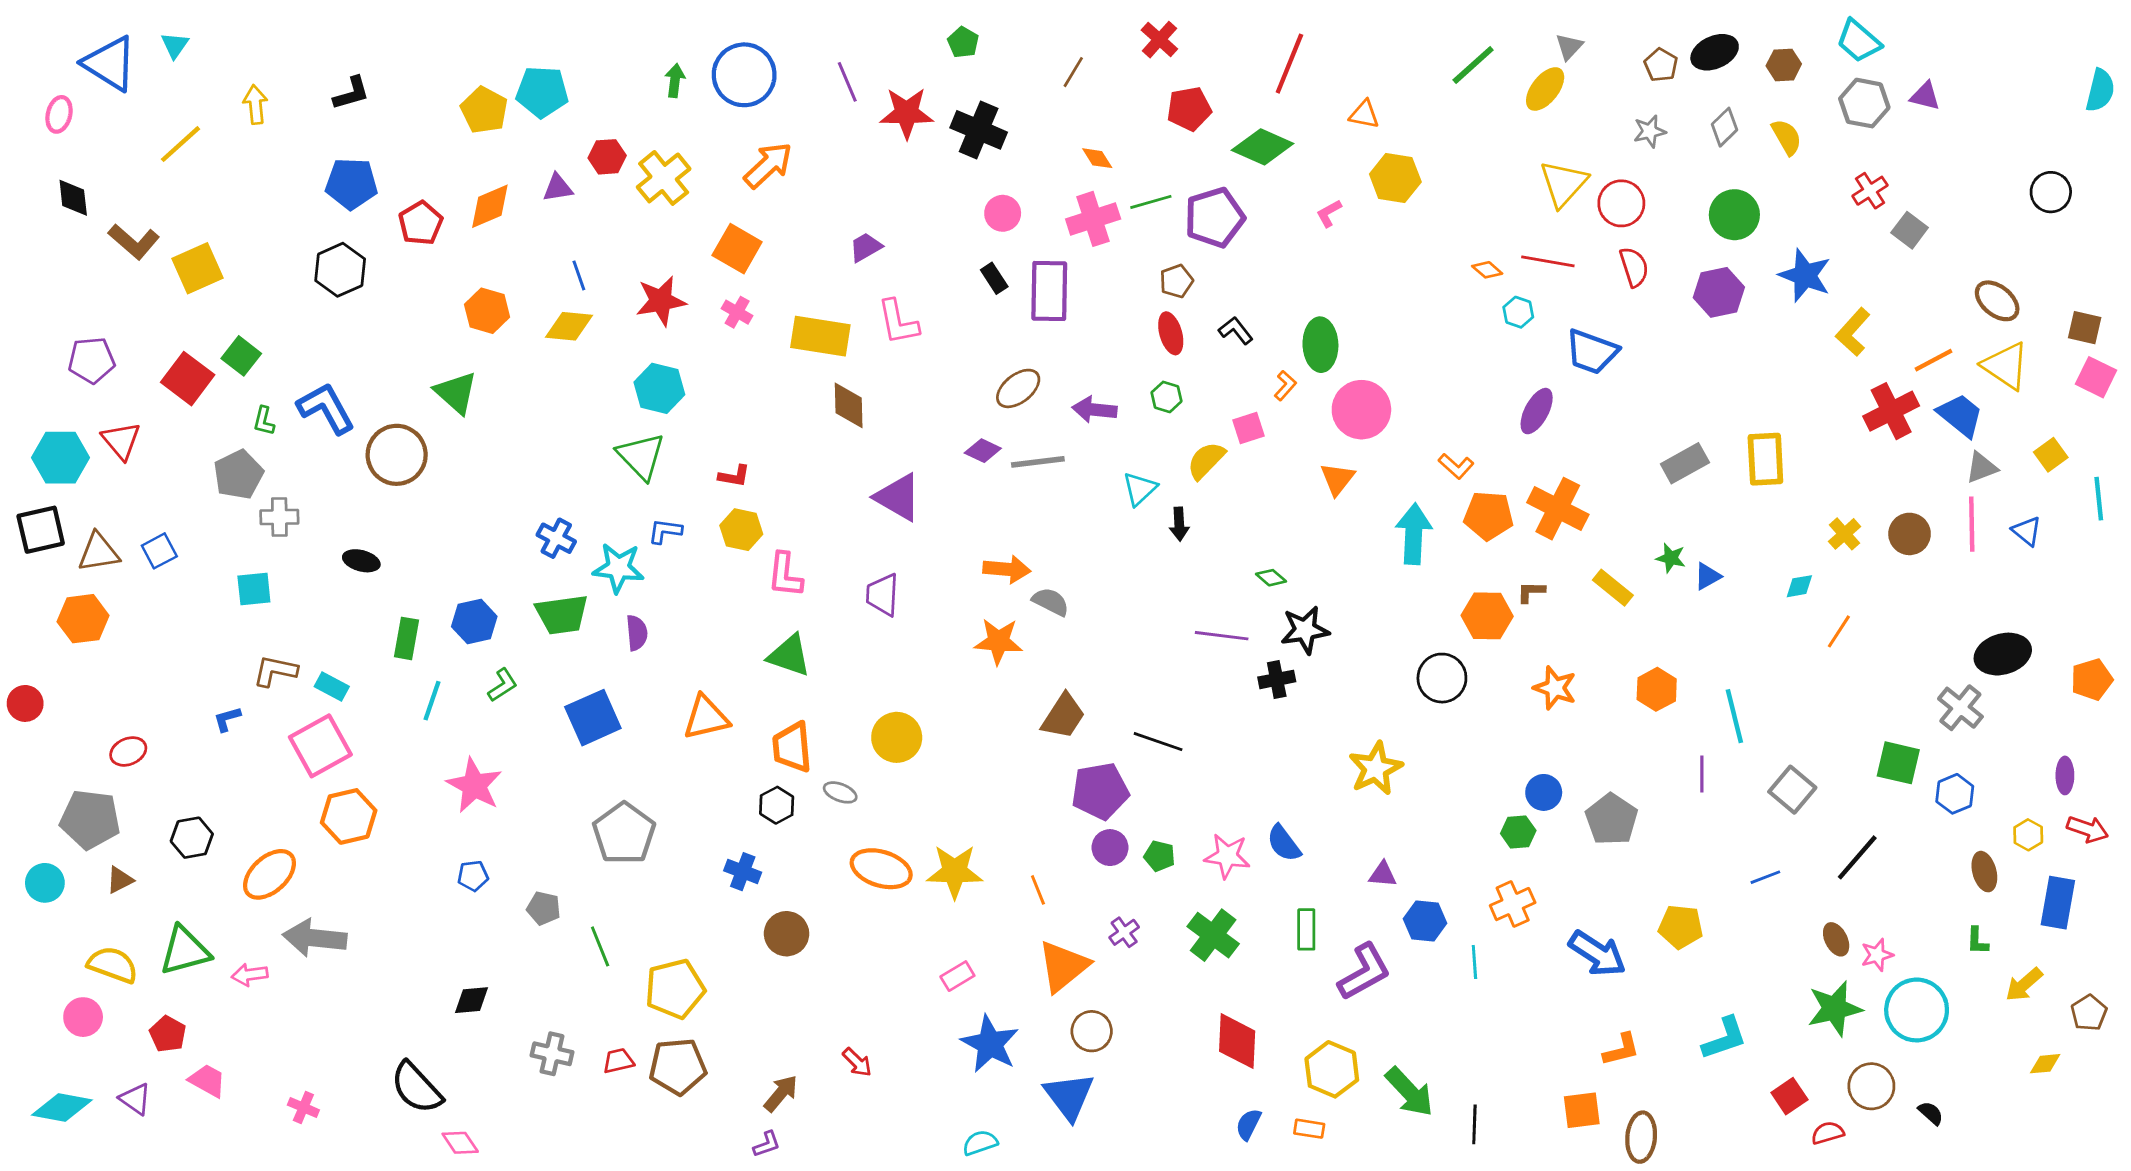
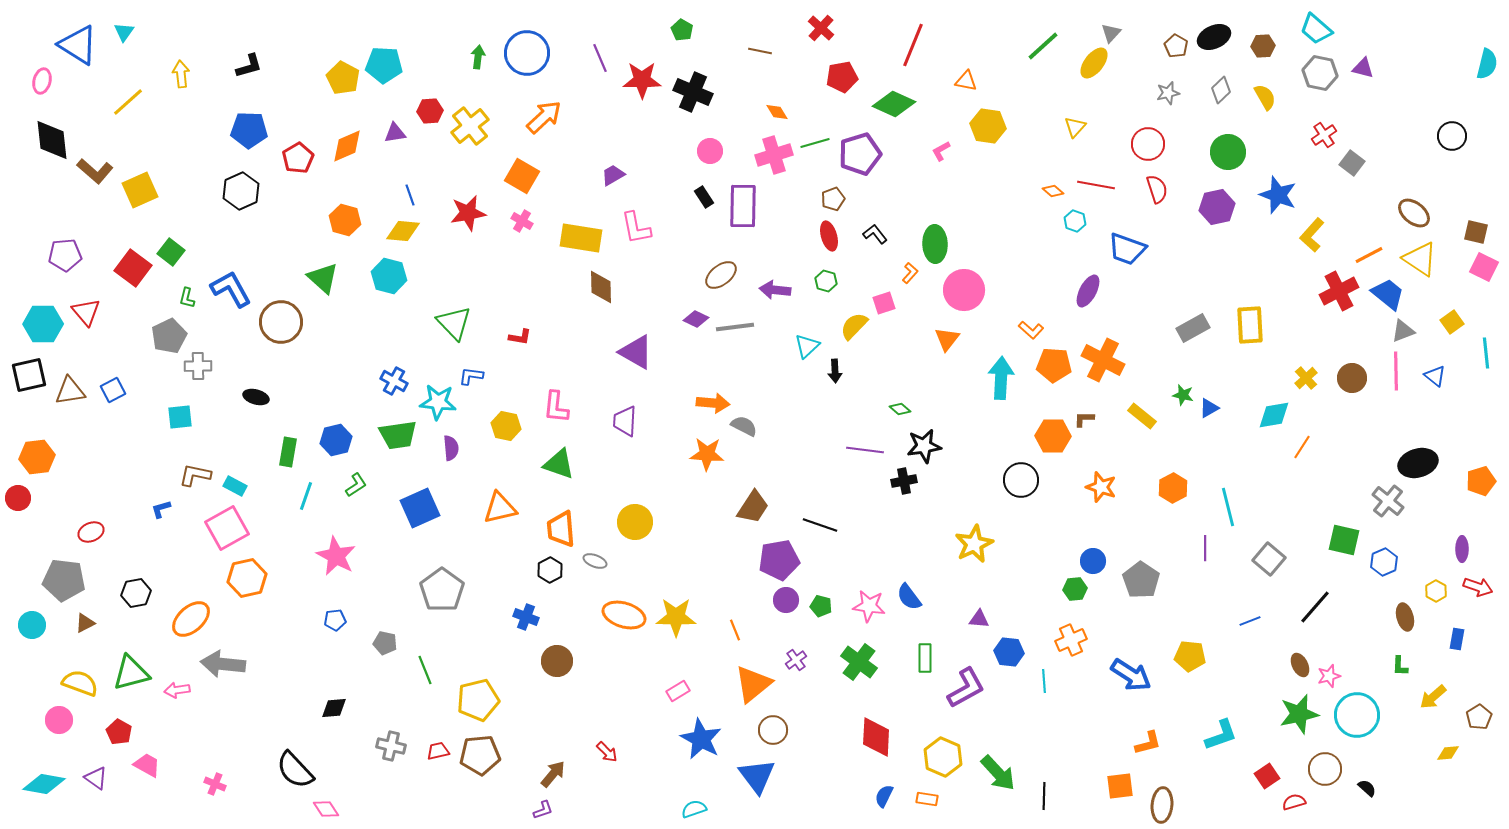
brown line: (1073, 72) -> (760, 51), turned 70
yellow triangle: (1563, 184) -> (1075, 127), moved, size x0.6
black diamond: (73, 198) -> (52, 140), size x1.5
cyan hexagon: (659, 388) -> (389, 276), moved
yellow hexagon: (741, 530) -> (506, 426), moved
cyan diamond: (1799, 586) -> (1274, 415), size x1.6
orange hexagon: (83, 619) -> (37, 457), moved
blue rectangle: (2058, 903) -> (1457, 639), size x0.6

